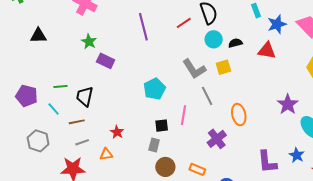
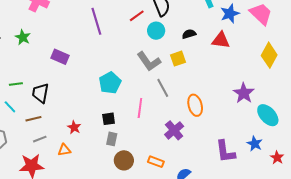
cyan circle: (214, 39) -> (156, 31), moved
green star: (89, 42) -> (23, 37), moved
black square: (162, 126) -> (109, 119), moved

